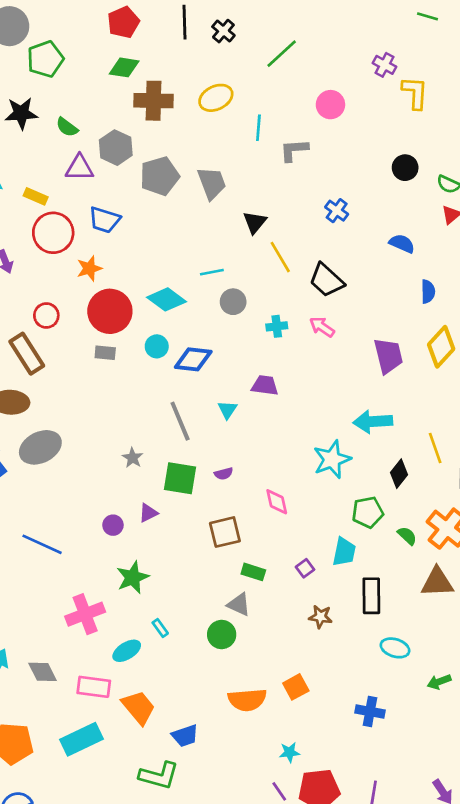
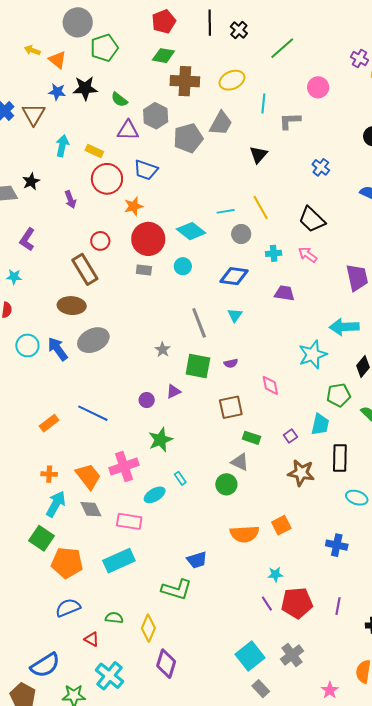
gray trapezoid: (212, 183) -> (221, 123), moved, turned 48
black triangle: (255, 222) -> (259, 155), moved
yellow line: (280, 257) -> (261, 208), moved
blue diamond: (193, 359) -> (234, 276), moved
purple trapezoid: (265, 385) -> (284, 293), moved
brown star: (320, 617) -> (301, 473), size x1.5
orange trapezoid: (139, 707) -> (88, 476), moved

